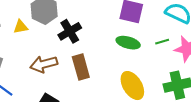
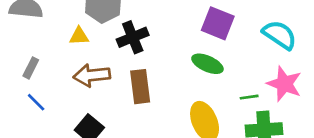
yellow triangle: (21, 27) -> (79, 36), moved
green line: (162, 42) -> (249, 97), moved

